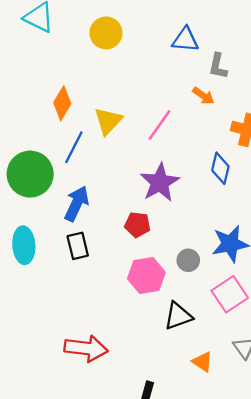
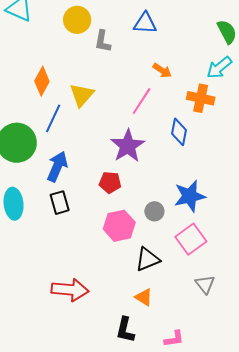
gray L-shape: (218, 66) -> (103, 41), moved
pink line: (159, 125) -> (142, 101), moved
orange triangle: (203, 362) -> (144, 297), moved

